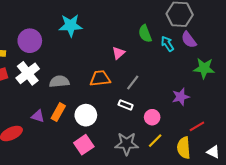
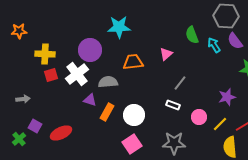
purple circle: (30, 41) -> (90, 50), moved
orange trapezoid: (100, 78) -> (133, 62), moved
purple triangle: (38, 116) -> (90, 100), moved
yellow line: (155, 141) -> (220, 124), moved

